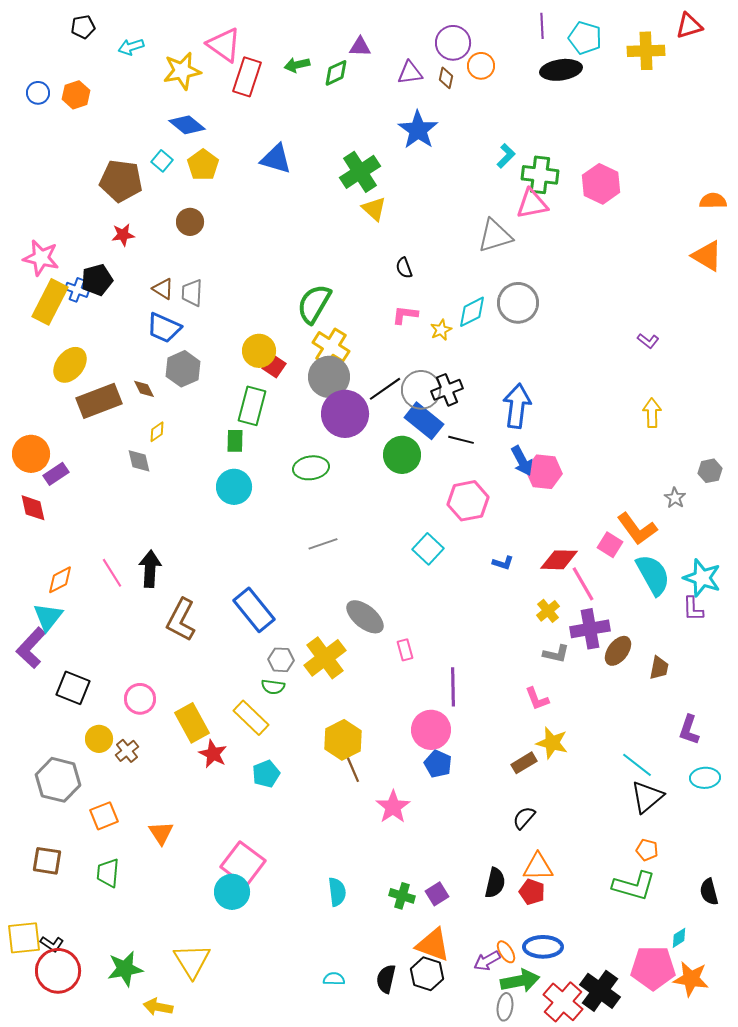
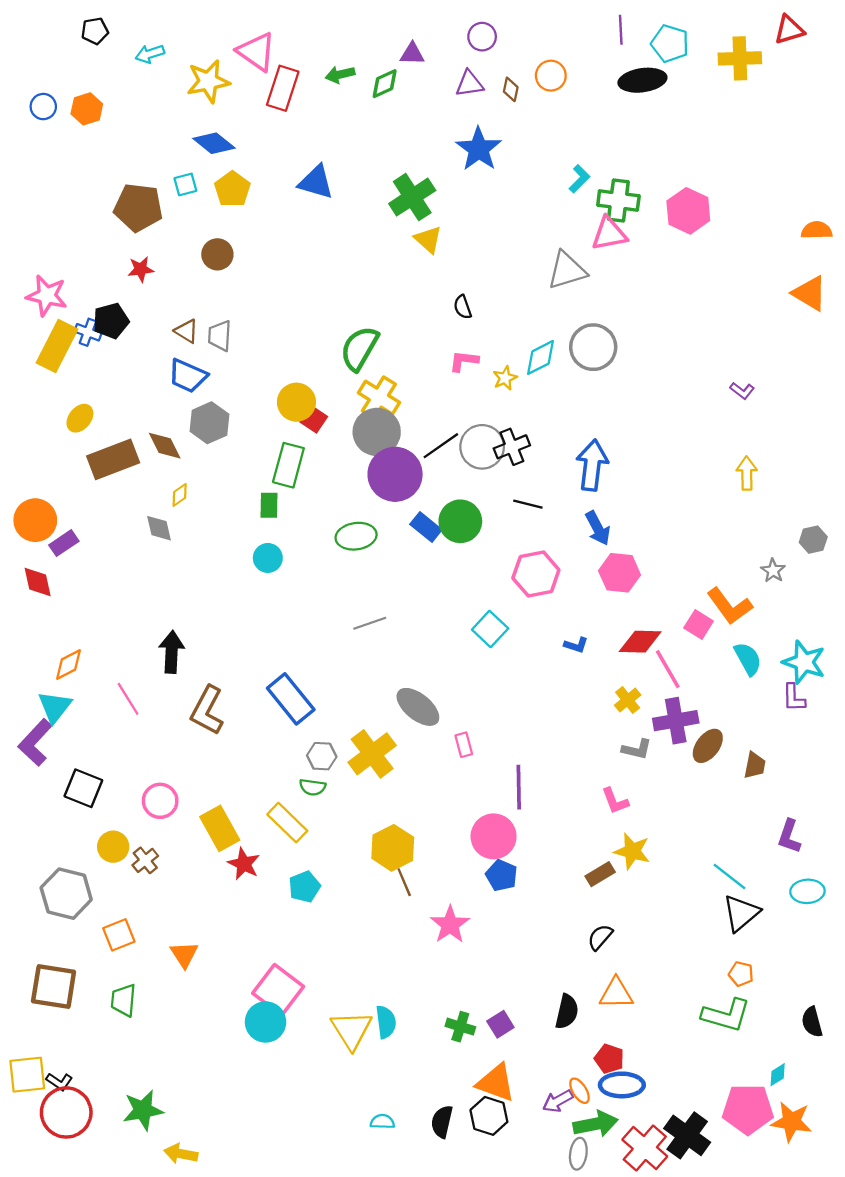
purple circle: (453, 43) -> (482, 37), moved, size x0.7
cyan square: (162, 161) -> (185, 184), turned 35
yellow ellipse: (70, 365) -> (80, 418), size x0.7
brown diamond: (144, 389) -> (165, 446), size x1.4
blue rectangle: (424, 421) -> (426, 527), moved, size x0.7
pink hexagon: (544, 472) -> (620, 573), moved
cyan circle: (234, 487) -> (268, 558), size x0.7
pink line: (112, 573) -> (128, 699), moved
cyan semicircle: (653, 575) -> (748, 659), size x0.7
brown square: (47, 861) -> (54, 986), size x1.4
red pentagon: (532, 892) -> (609, 1059), moved
yellow triangle: (192, 961) -> (351, 1030), moved

